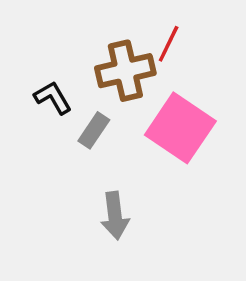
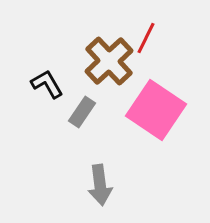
brown cross: (125, 71) -> (109, 61), turned -30

